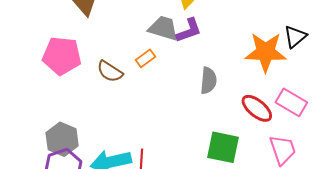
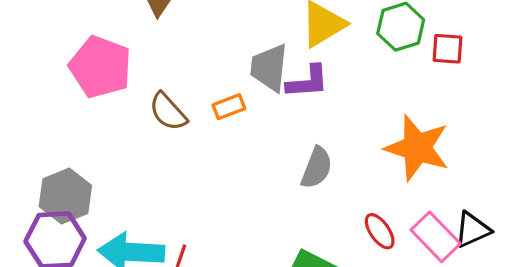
gray trapezoid: (163, 28) -> (269, 68), turned -116
black triangle: (295, 37) -> (472, 230), moved
red ellipse: (257, 108) -> (380, 231), size x0.7

